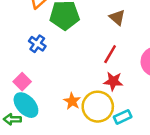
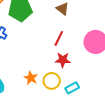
yellow circle: (98, 107) -> (52, 81), size x0.7

